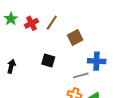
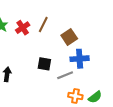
blue cross: (97, 61) -> (80, 59), moved
gray line: (81, 75) -> (65, 75), moved

